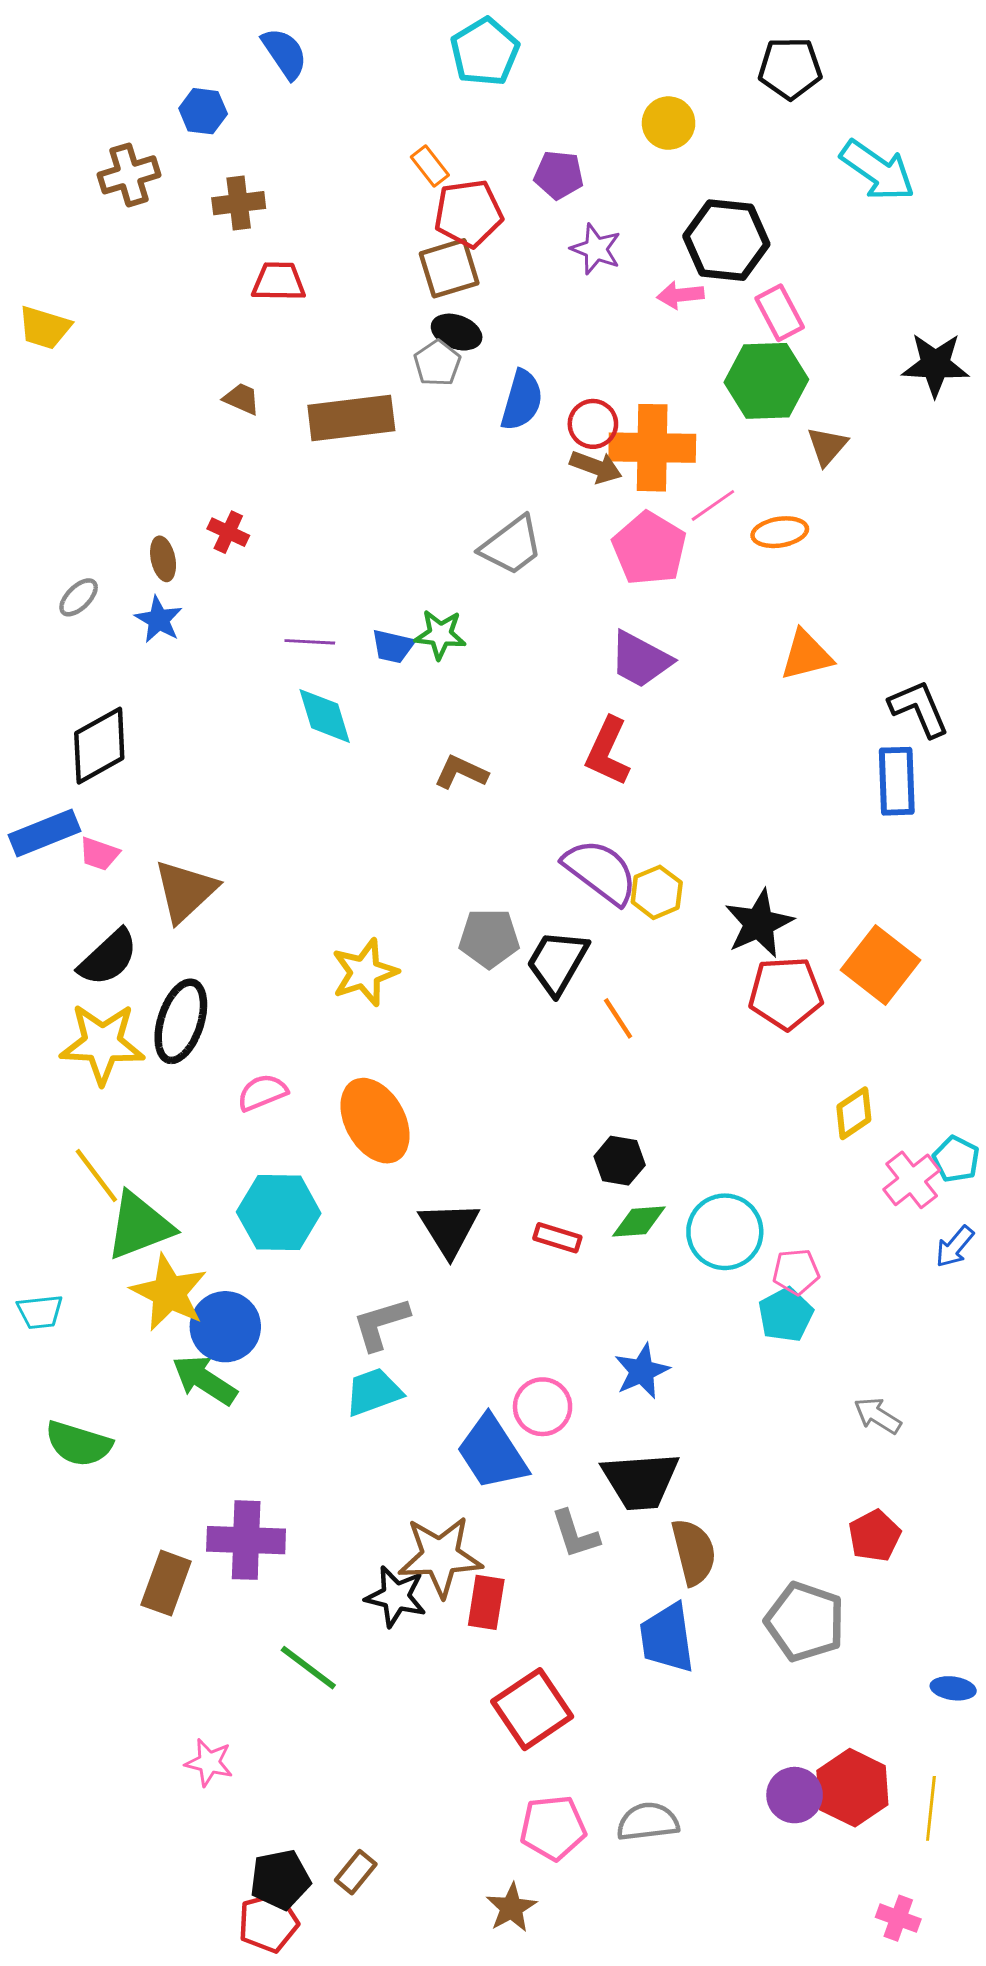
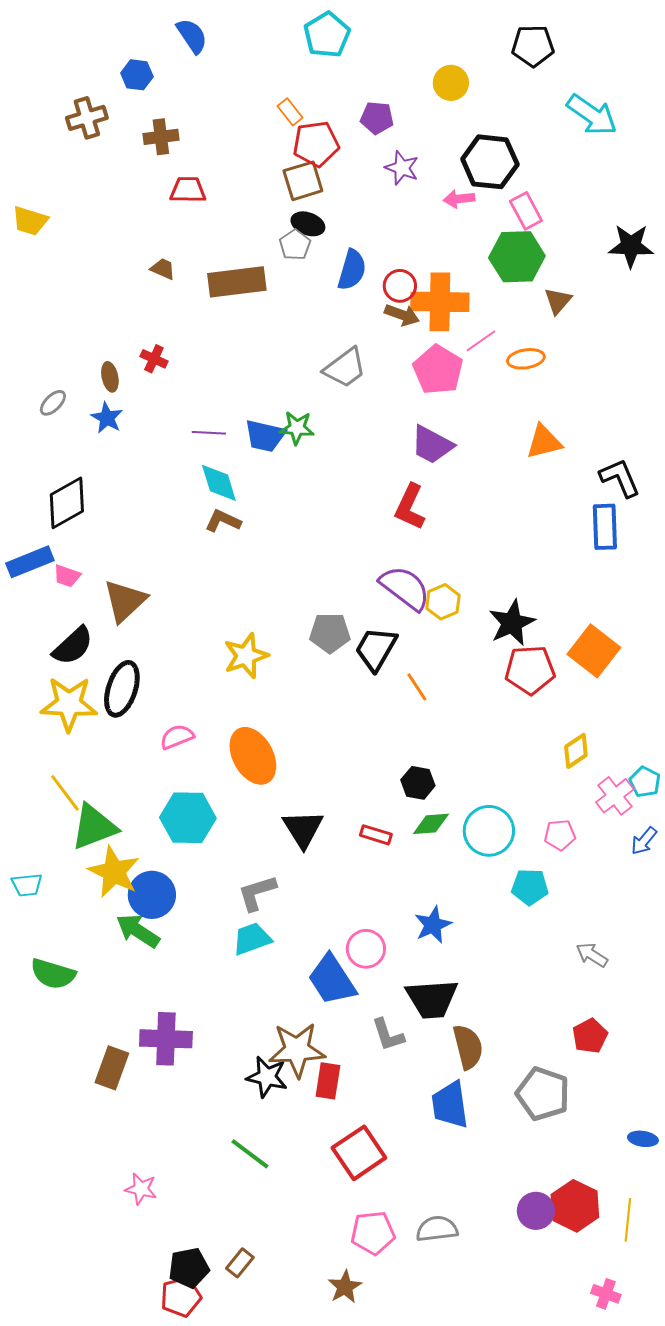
blue trapezoid: (393, 646) -> (265, 436), size x1.4
brown L-shape: (461, 772) -> (223, 521), moved
pink pentagon: (796, 1272) -> (560, 835), moved
cyan pentagon: (786, 1315) -> (530, 887), turned 30
green line: (308, 1668) -> (250, 1154), moved

